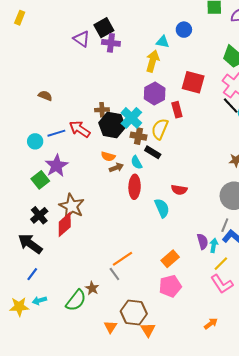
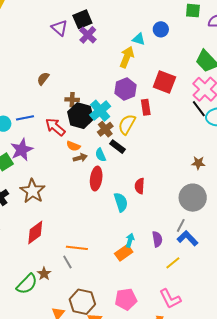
purple cross: (111, 43) -> (88, 35), turned 30
brown semicircle: (45, 96) -> (43, 79), moved, turned -80
red arrow: (80, 129) -> (55, 127), moved
brown cross: (138, 136) -> (105, 129), turned 35
red semicircle: (179, 190) -> (140, 186), turned 77
red diamond: (65, 224) -> (35, 233), moved
cyan arrow: (214, 245) -> (130, 240), moved
orange line: (122, 259) -> (77, 248), turned 35
pink L-shape: (222, 284) -> (170, 299), moved
pink pentagon: (170, 286) -> (126, 299), moved

